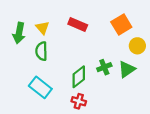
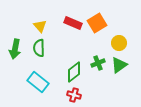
orange square: (121, 24) -> (97, 23), moved
green arrow: (19, 33) -> (15, 49), moved
yellow circle: (137, 46) -> (119, 43), moved

